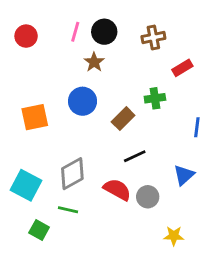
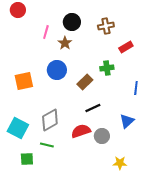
pink line: (75, 32) -> (46, 32), moved
red circle: (26, 36) -> (18, 10), moved
red semicircle: (117, 190) -> (81, 131), turned -48
green square: (39, 230) -> (27, 159), turned -32

